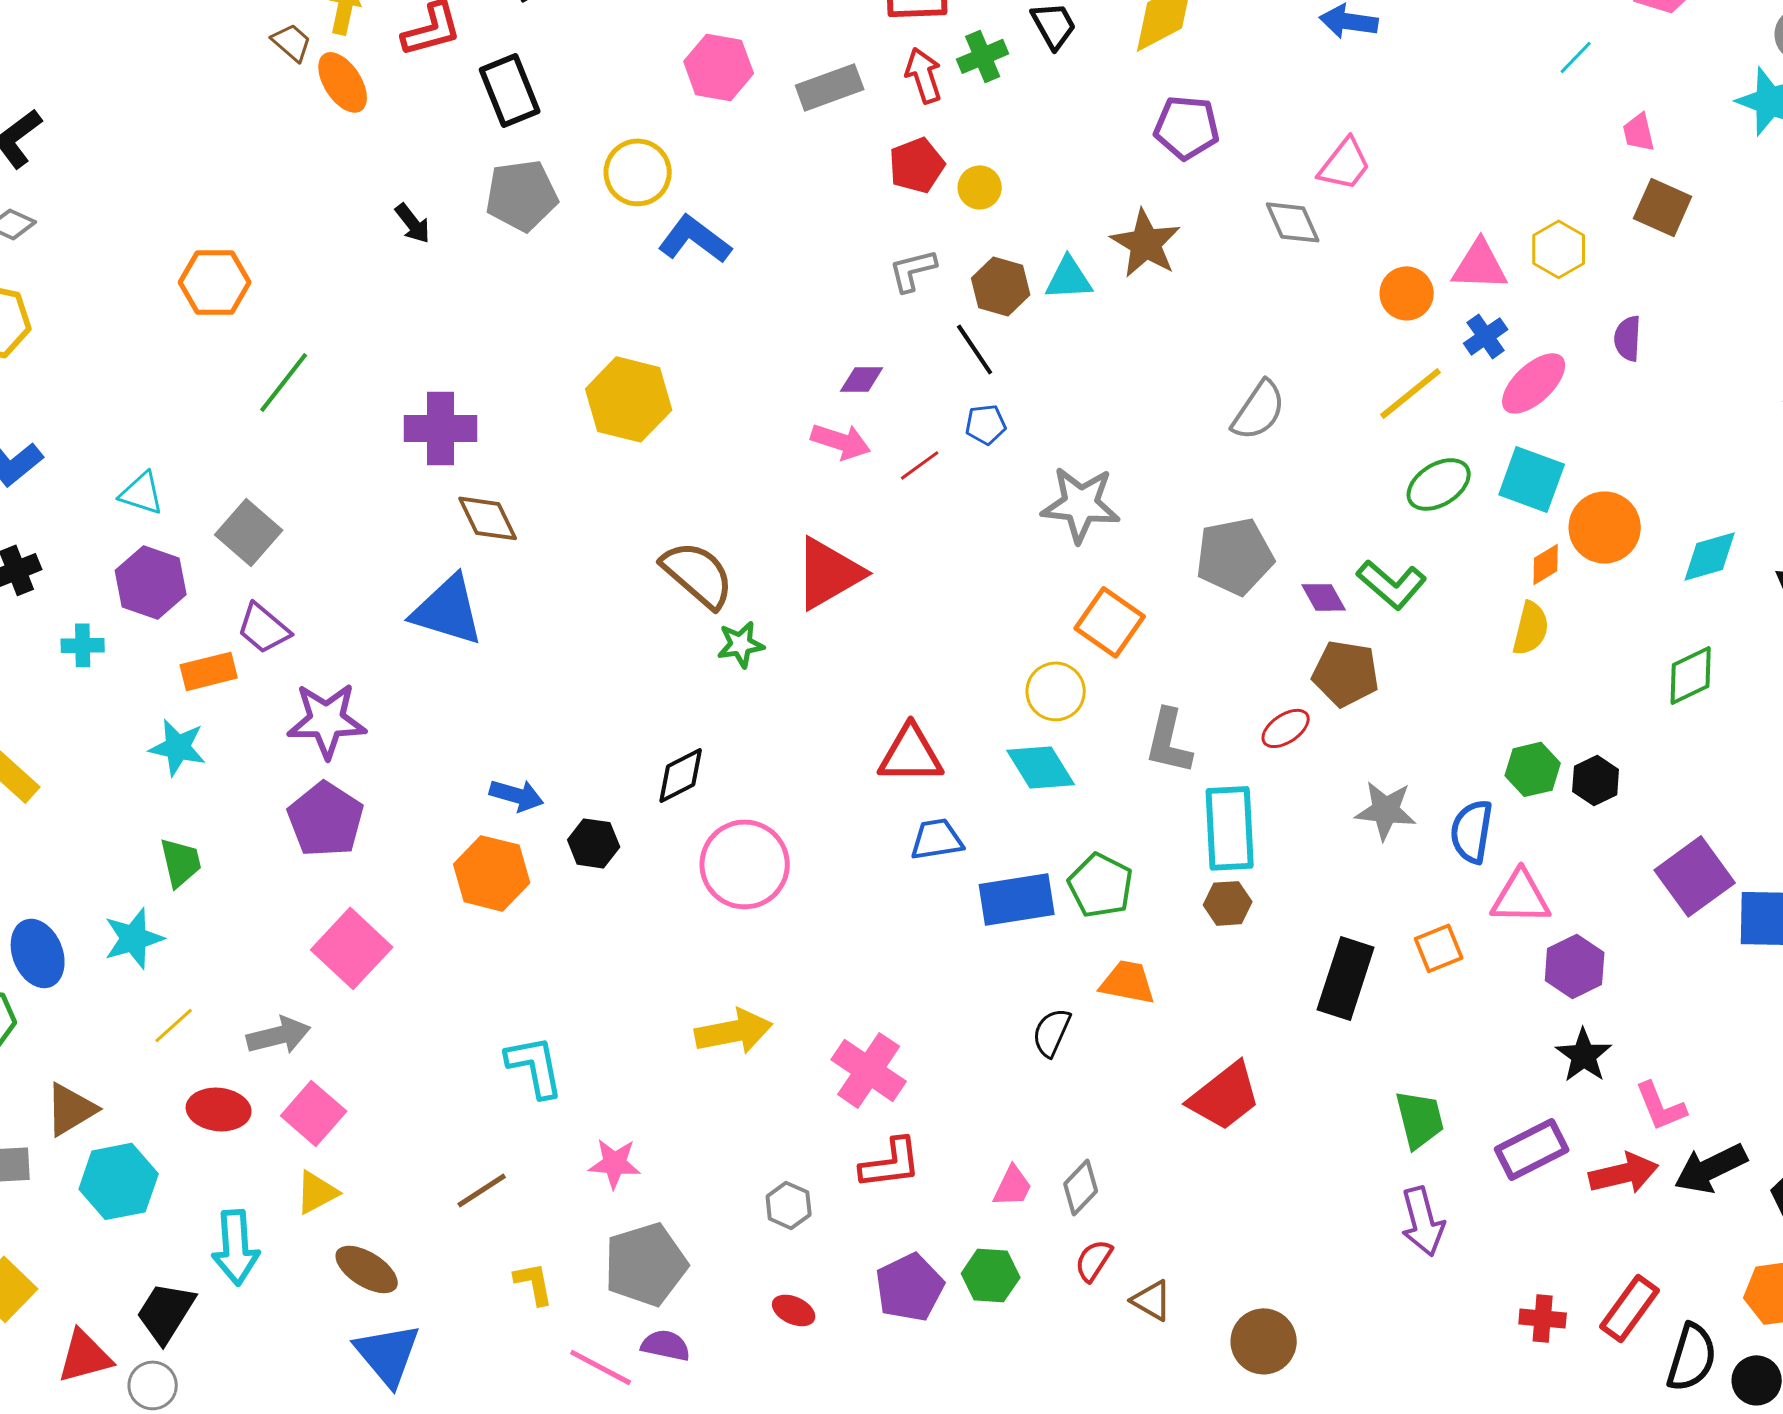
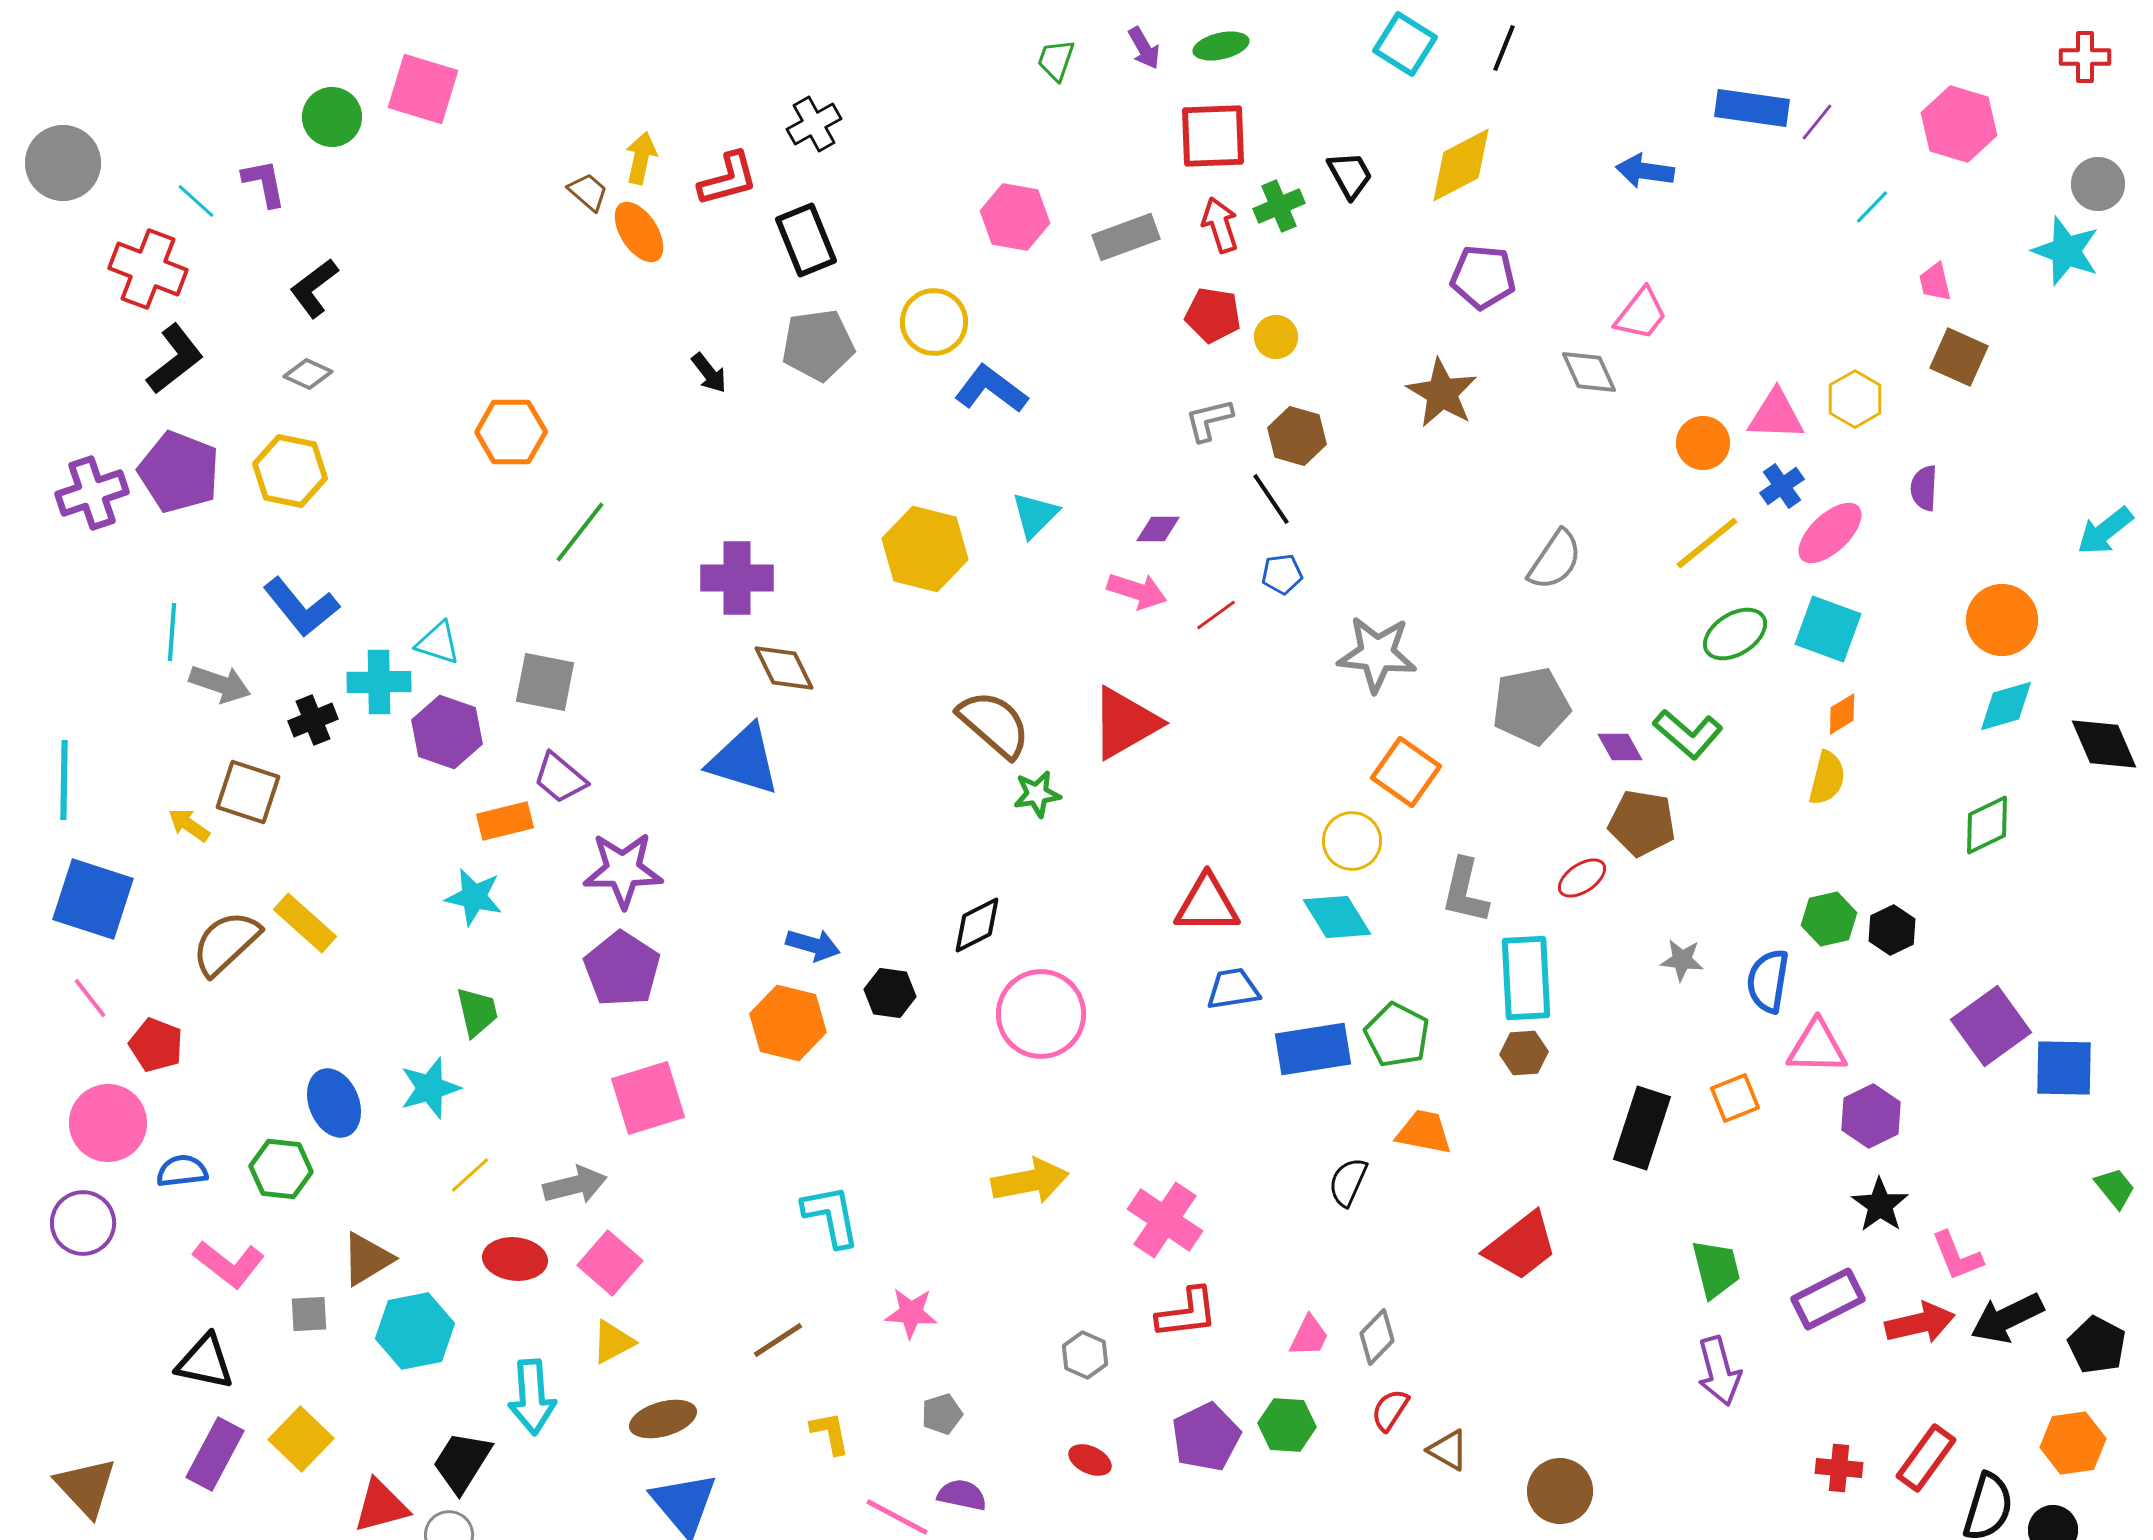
red pentagon: (917, 165) -> (1213, 315), turned 30
cyan triangle: (1069, 278) -> (1035, 515), moved, turned -42
orange circle: (1605, 527) -> (2002, 620), moved
gray square: (249, 532) -> (545, 682), turned -30
cyan cross: (83, 645) -> (379, 682), moved, size x1.5
gray star: (1386, 810) -> (1682, 960), size x0.7
pink square: (352, 948) -> (648, 1098), turned 30
gray pentagon: (646, 1264) -> (942, 1414), size x0.5
brown ellipse: (367, 1269) -> (663, 1419), turned -48

